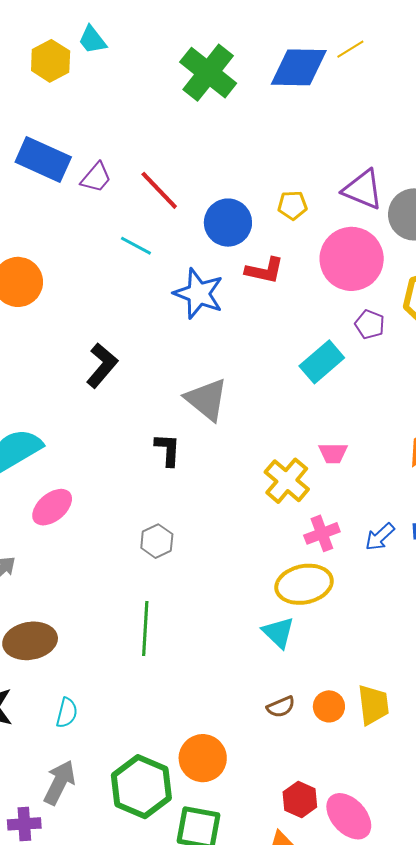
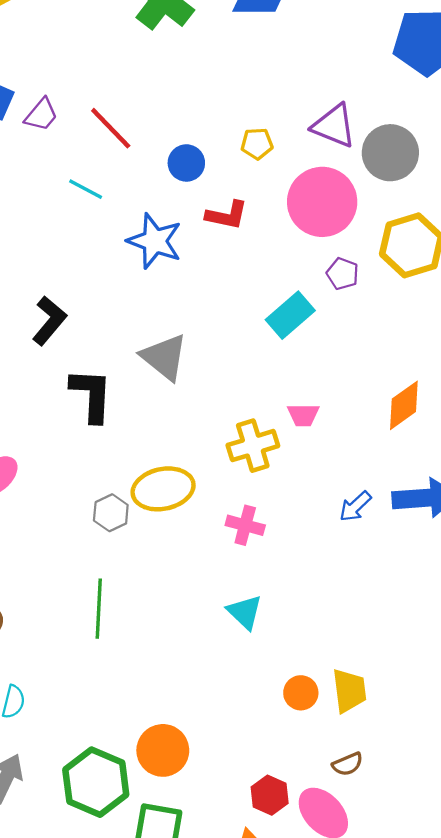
blue circle: (228, 223) -> (186, 163), size x0.7
black L-shape: (168, 450) -> (91, 395), moved, size x1.5
yellow cross: (287, 481) -> (253, 446), turned 33
pink cross: (322, 533) -> (245, 525), moved, turned 36
yellow ellipse: (304, 584) -> (163, 489), moved
brown semicircle: (281, 707) -> (348, 764), moved

